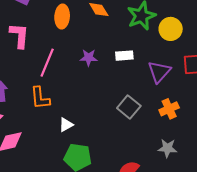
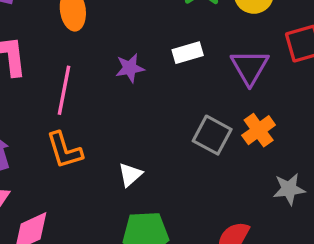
orange cross: (169, 109) -> (259, 130), moved
white triangle: (66, 125) -> (130, 175), moved

